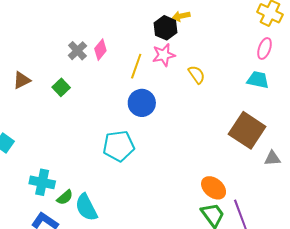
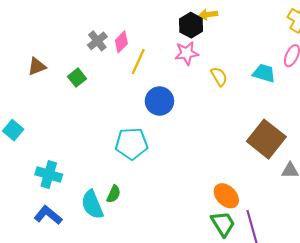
yellow line: (136, 66) -> (138, 61), moved
cyan trapezoid: (258, 80) -> (264, 73), moved
green semicircle: (65, 197) -> (114, 194), moved, turned -30

